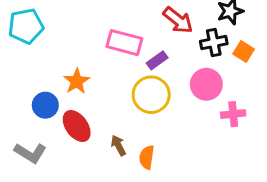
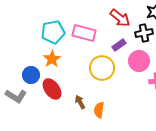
cyan pentagon: (26, 26) -> (53, 32), moved
purple rectangle: (157, 60) -> (119, 45), moved
gray L-shape: (30, 153) -> (16, 96), moved

